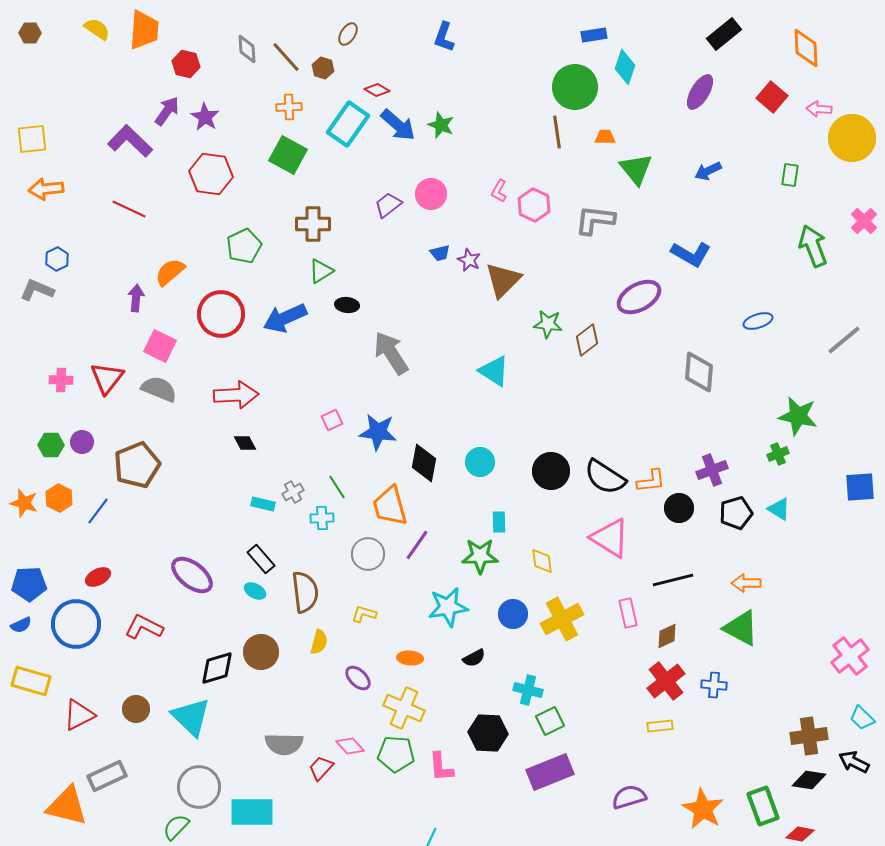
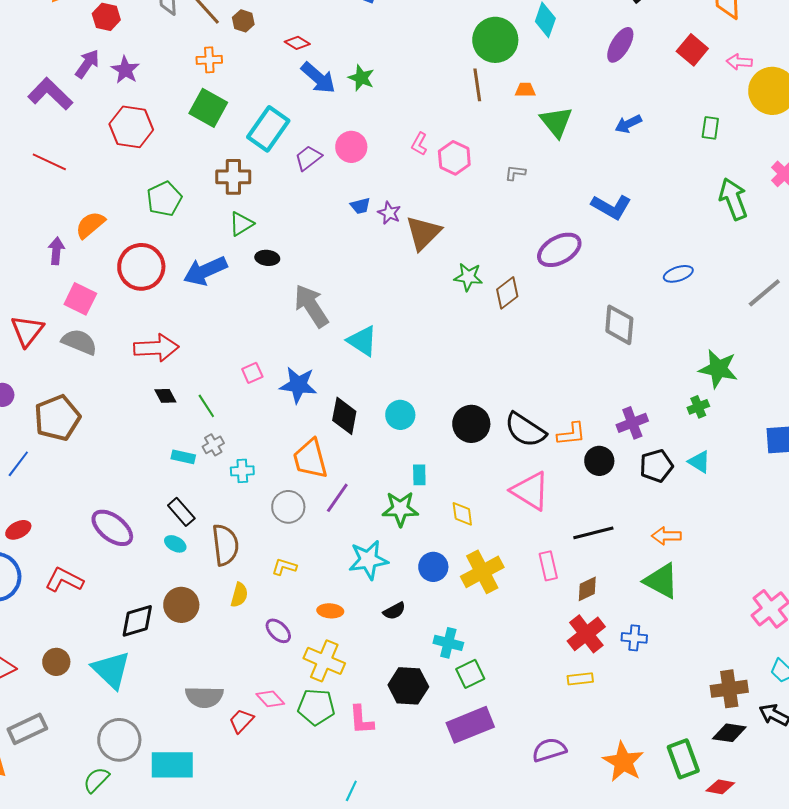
cyan rectangle: (348, 124) -> (268, 129), moved
gray L-shape: (595, 220) -> (515, 173), size x0.5
cyan triangle: (494, 371) -> (362, 341), moved
green line: (337, 487) -> (206, 406), moved

